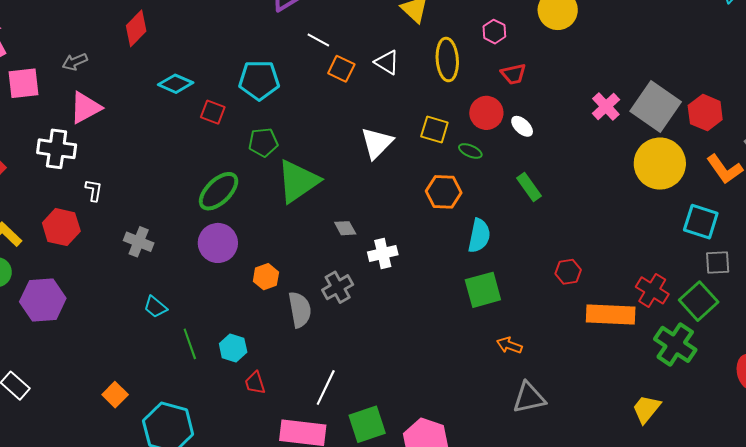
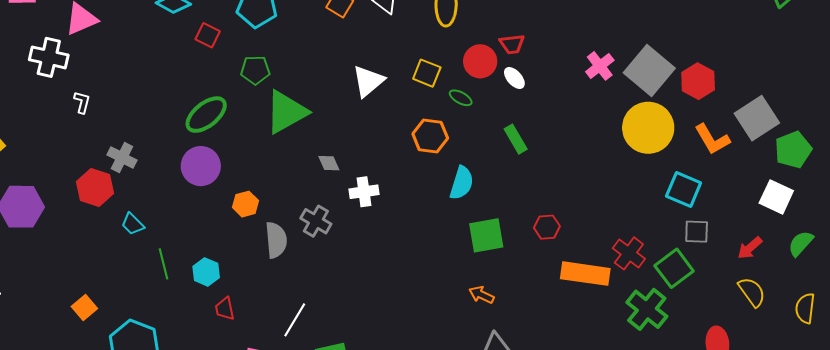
red trapezoid: (513, 74) -> (512, 44), moved
red hexagon: (61, 227) -> (95, 187), moved
gray cross: (338, 287) -> (316, 221), turned -36
green square: (483, 290) -> (486, 235), moved

